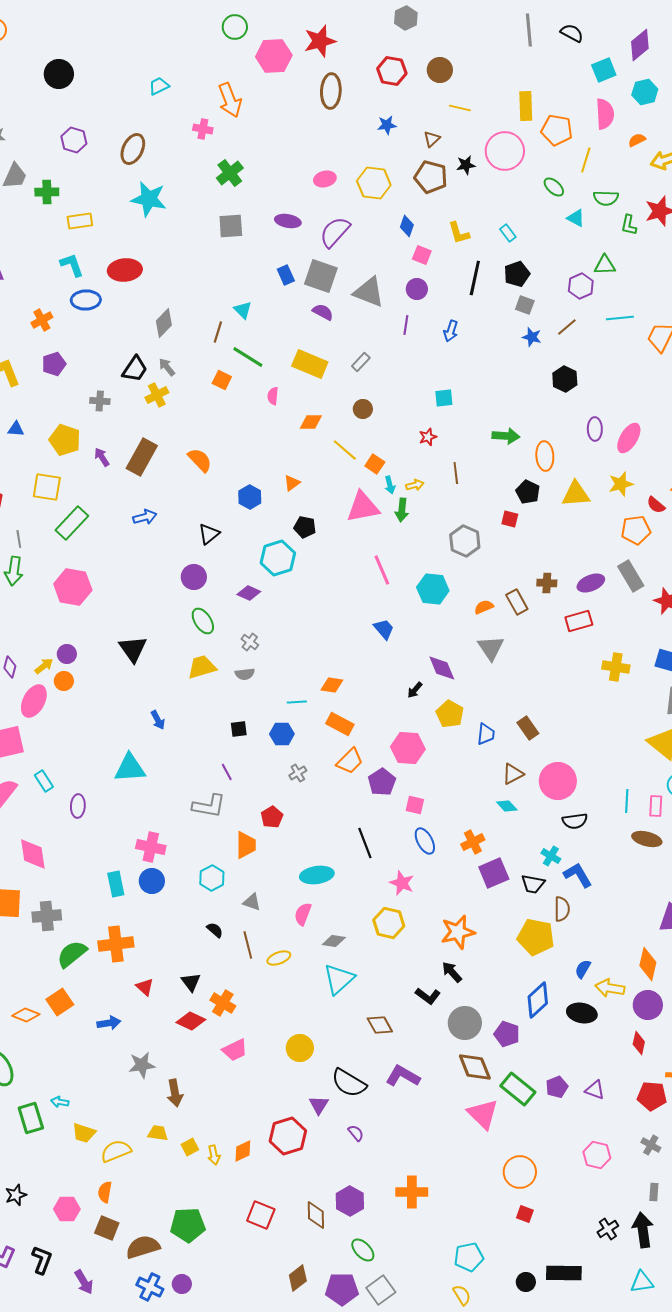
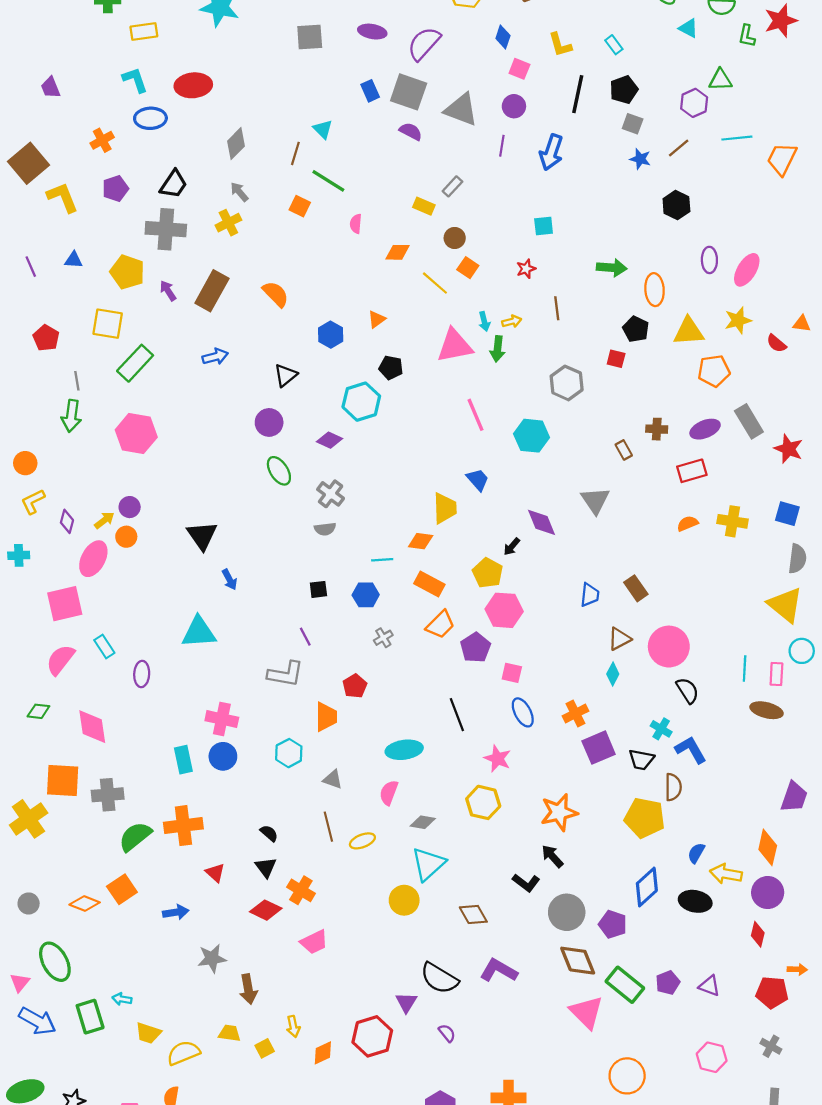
blue arrow: (451, 331) -> (551, 152), size x1.5
yellow rectangle: (310, 364) -> (424, 206), moved, size x0.6
black trapezoid: (135, 369) -> (174, 184), moved
gray cross: (100, 401) -> (166, 229), size x1.8
orange square: (375, 464) -> (468, 268), moved
orange pentagon: (636, 530) -> (714, 371), moved
brown rectangle: (517, 602) -> (624, 450), size x0.7
orange semicircle: (484, 607) -> (687, 524), moved
gray cross: (250, 642) -> (331, 494), size x1.4
black triangle: (133, 649) -> (202, 536), moved
yellow trapezoid: (202, 667) -> (445, 508), moved, turned 104
yellow pentagon: (450, 714) -> (488, 573), moved
cyan diamond: (507, 806) -> (613, 674), turned 70
black semicircle: (575, 821) -> (687, 690), turned -115
black semicircle: (215, 930) -> (269, 833), moved
yellow circle: (300, 1048) -> (404, 900), moved
yellow arrow: (214, 1155) -> (293, 1026), moved

